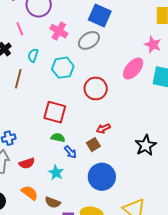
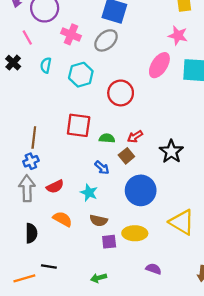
brown line: (18, 79) -> (34, 138), moved
green semicircle: (58, 138) -> (107, 138), moved
black star: (146, 145) -> (171, 152), moved
brown semicircle: (53, 202) -> (99, 221), moved

